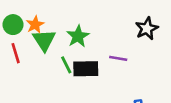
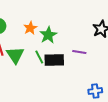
orange star: (35, 25) -> (30, 28), moved
green triangle: (44, 40) -> (15, 55), moved

